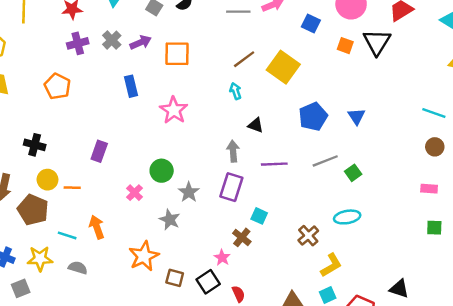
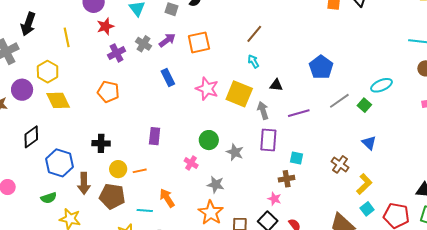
yellow square: (283, 67) -> (239, 94), moved
blue triangle: (356, 116) -> (369, 143), moved
cyan ellipse: (347, 217) -> (381, 85), moved
gray star: (170, 220) -> (216, 185), moved
brown cross: (242, 237) -> (287, 179), turned -35

